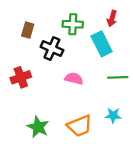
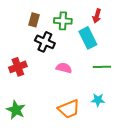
brown rectangle: (28, 30) -> (34, 20), moved
green star: (38, 127) -> (16, 110), moved

